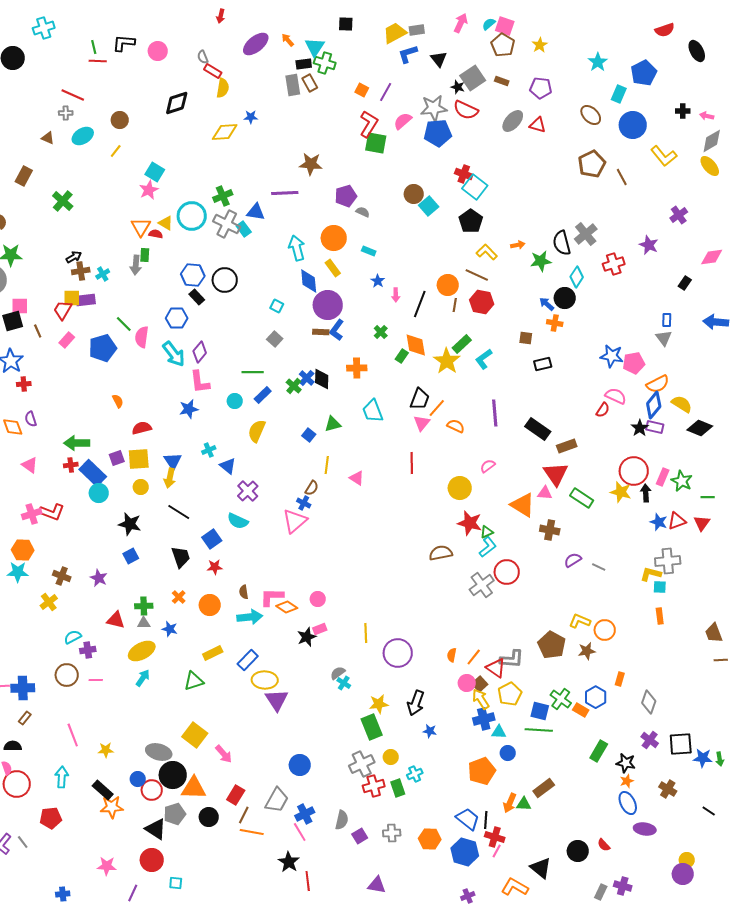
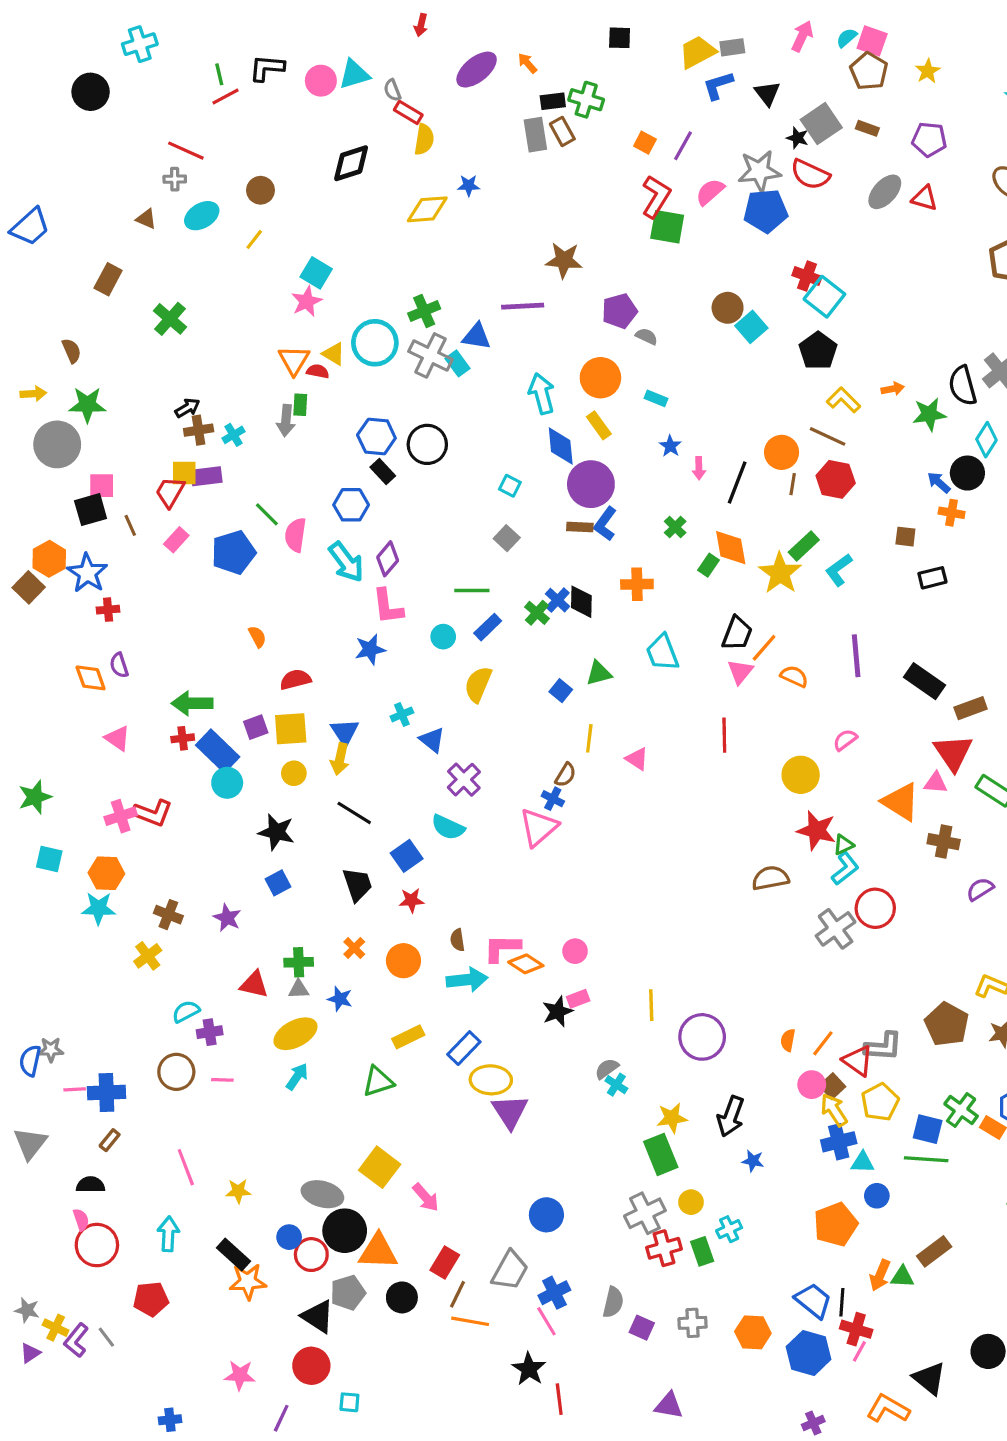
cyan triangle: (315, 47) -> (354, 74), moved, turned 40
red line: (98, 61) -> (226, 97), turned -30
purple square: (360, 836) -> (642, 1328), turned -35

